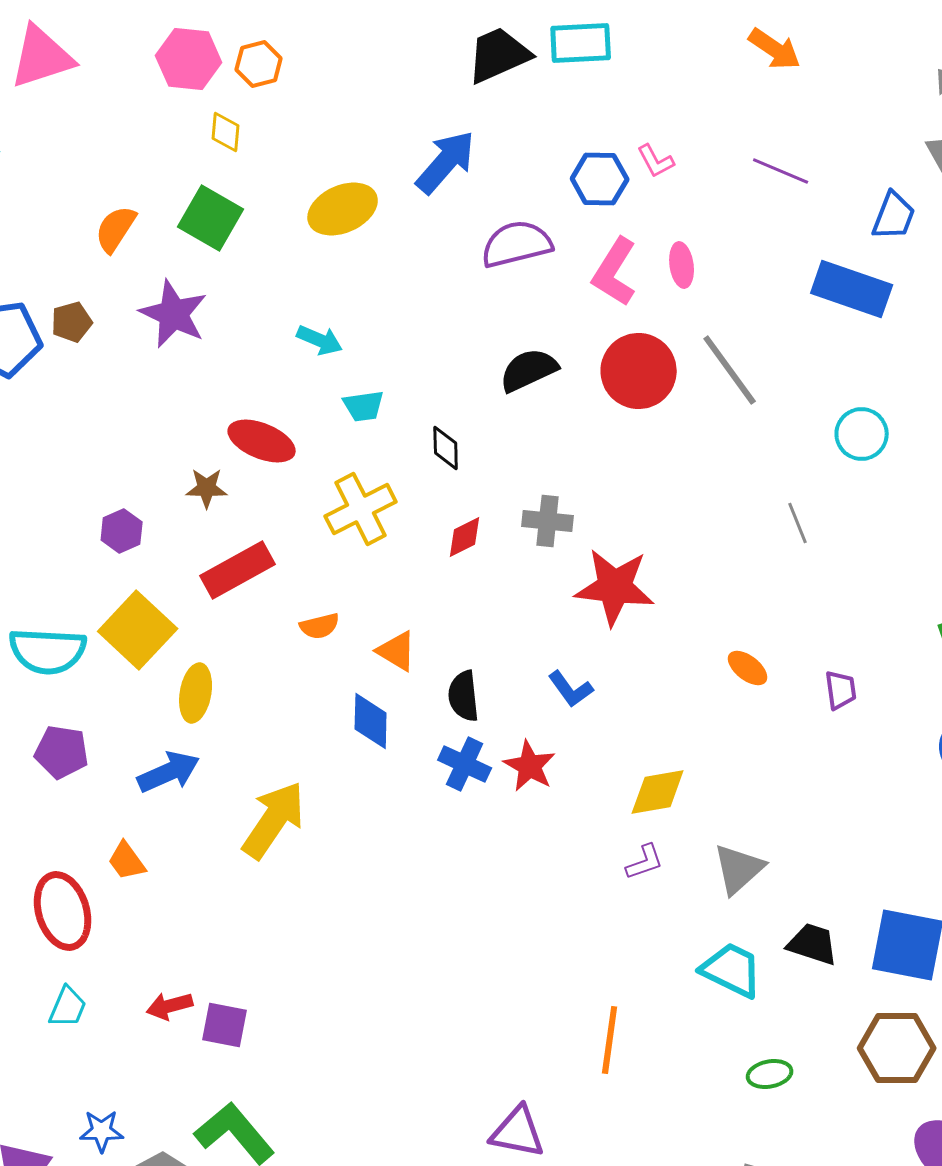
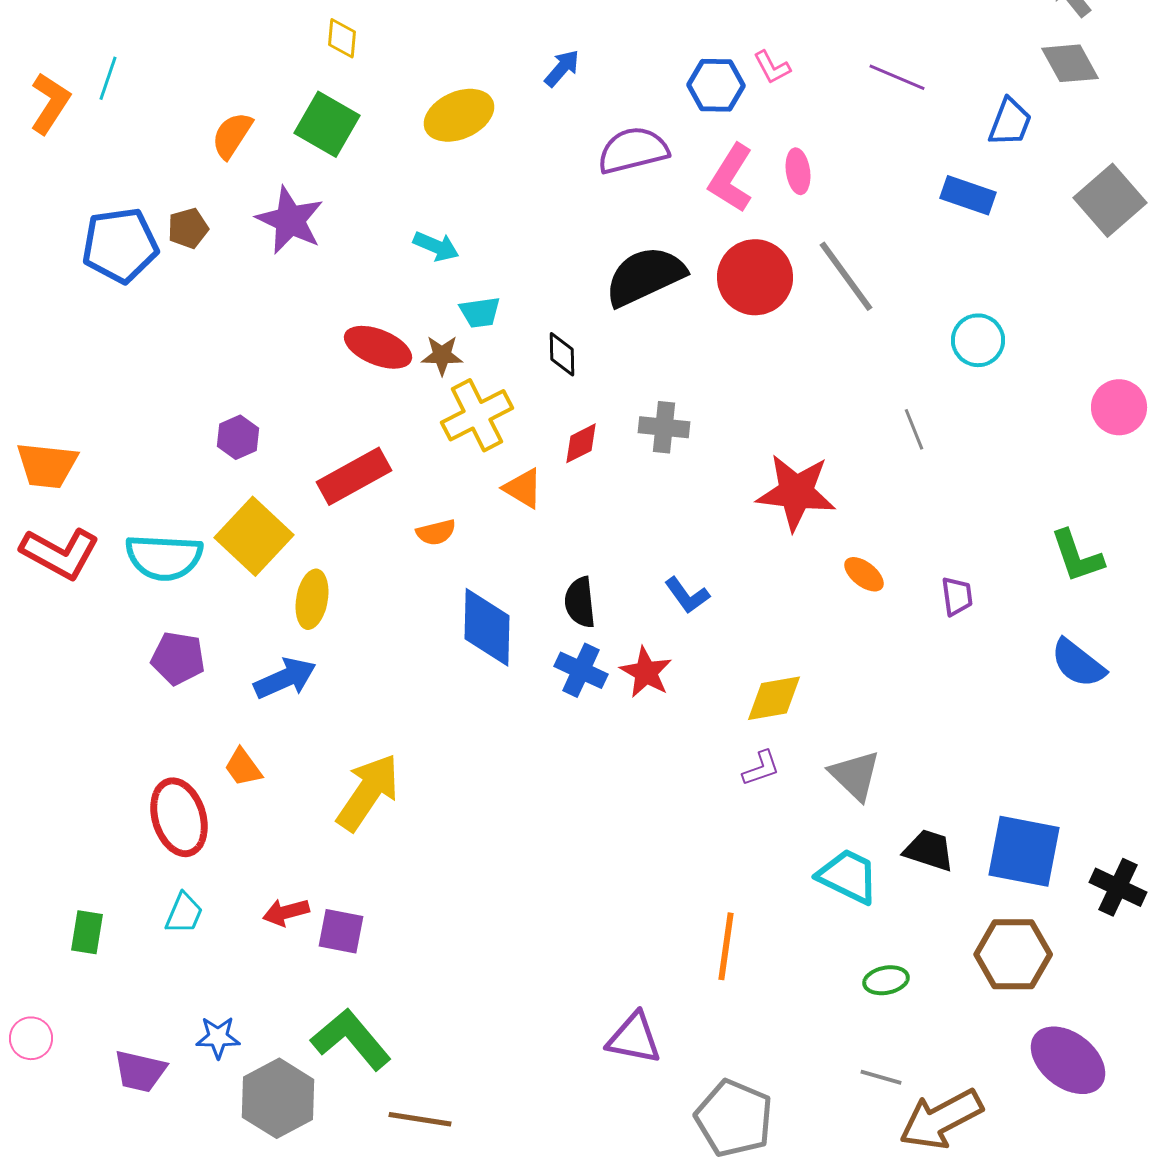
blue arrow: (446, 162) -> (562, 68), size x0.6
blue rectangle: (852, 289) -> (968, 195), size x0.7
black semicircle: (529, 370) -> (645, 276), size x1.4
brown star: (207, 488) -> (442, 355), moved
red star: (615, 587) -> (796, 492), moved
orange triangle: (397, 651) -> (523, 488), moved
blue diamond: (371, 721) -> (487, 627), size x1.4
yellow arrow: (274, 820) -> (368, 792), moved
gray triangle: (739, 869) -> (855, 775), turned -34

